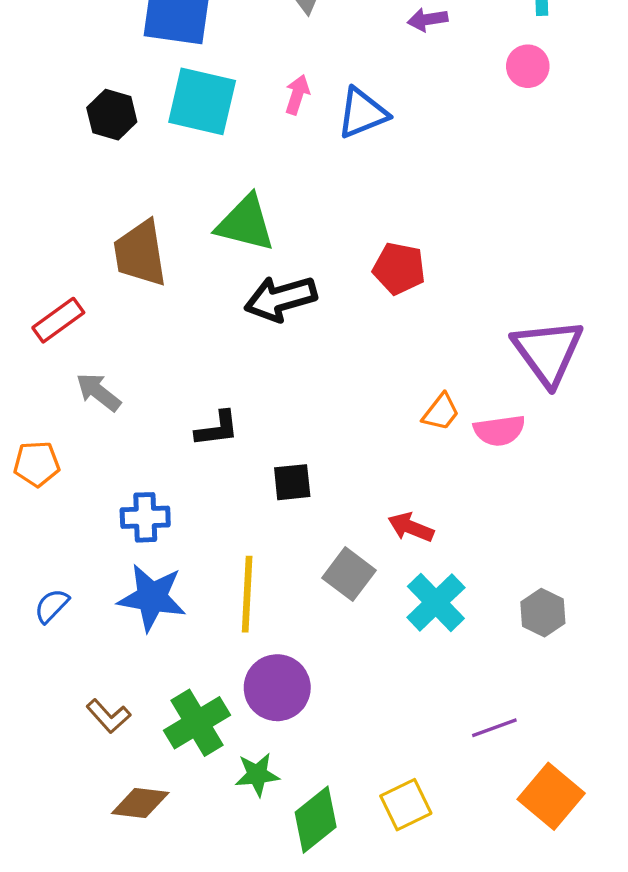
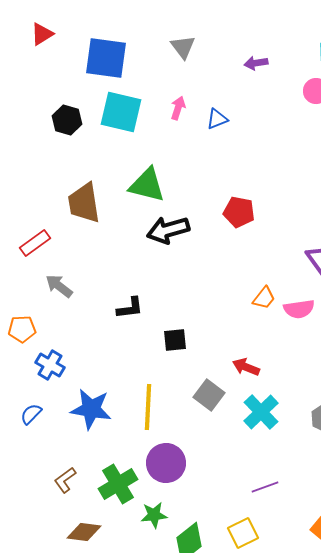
blue triangle: (362, 113) -> (217, 119), size x0.7
blue cross: (145, 517) -> (50, 365), moved, turned 32
brown L-shape: (108, 716) -> (65, 480), turned 96
purple line: (494, 728) -> (265, 487), moved

